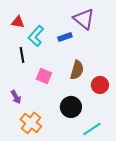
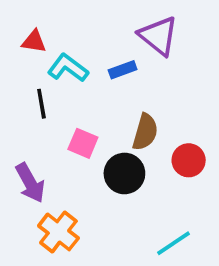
cyan L-shape: (36, 36) -> (68, 68), turned 85
purple arrow: (16, 97) -> (30, 183), size x1.5
black circle: (71, 107) -> (124, 173), moved

